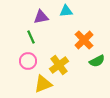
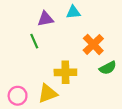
pink circle: (28, 61) -> (18, 96), moved
yellow cross: (59, 65) -> (65, 72), turned 36

